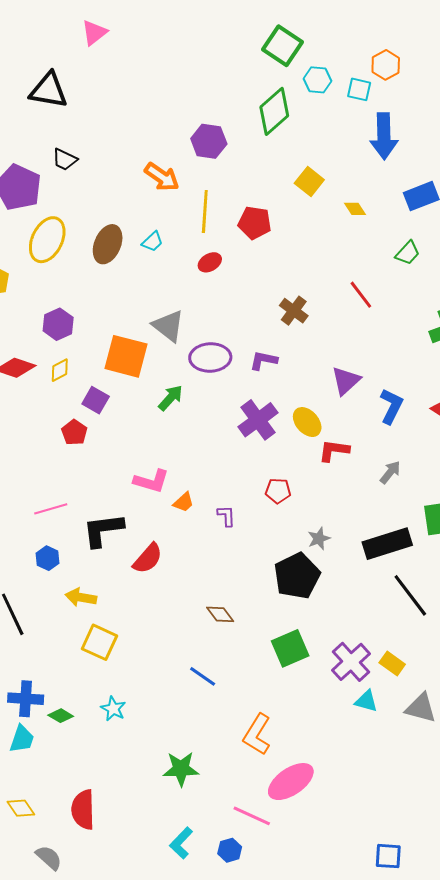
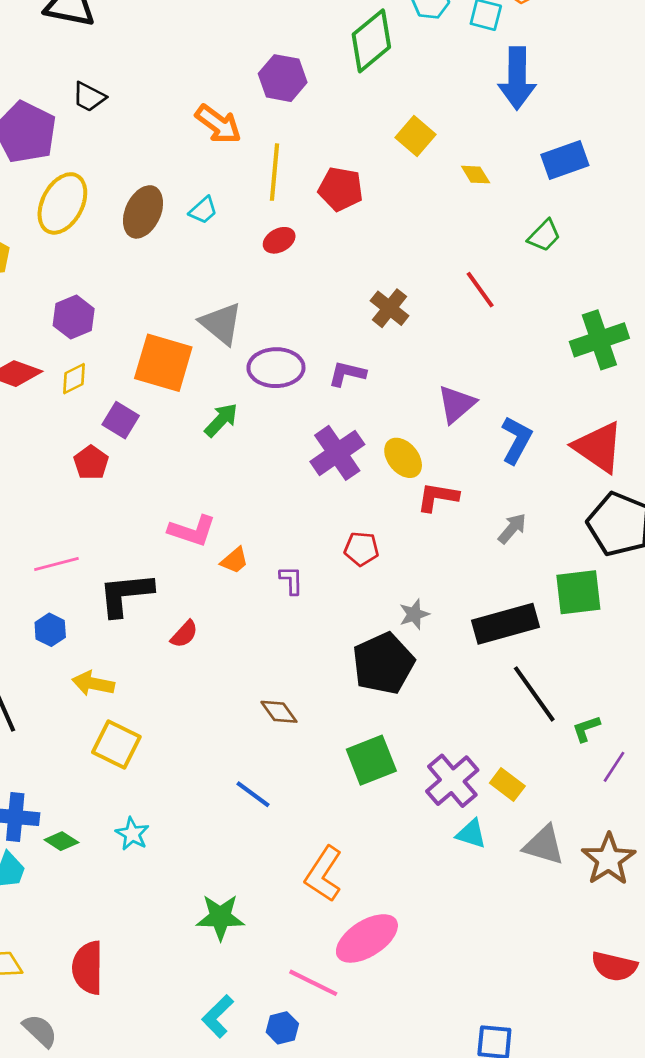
red semicircle: (148, 558) -> (184, 634), size x0.7

